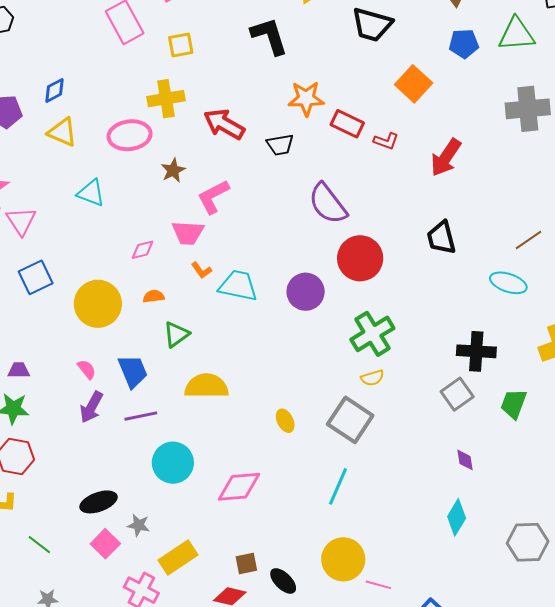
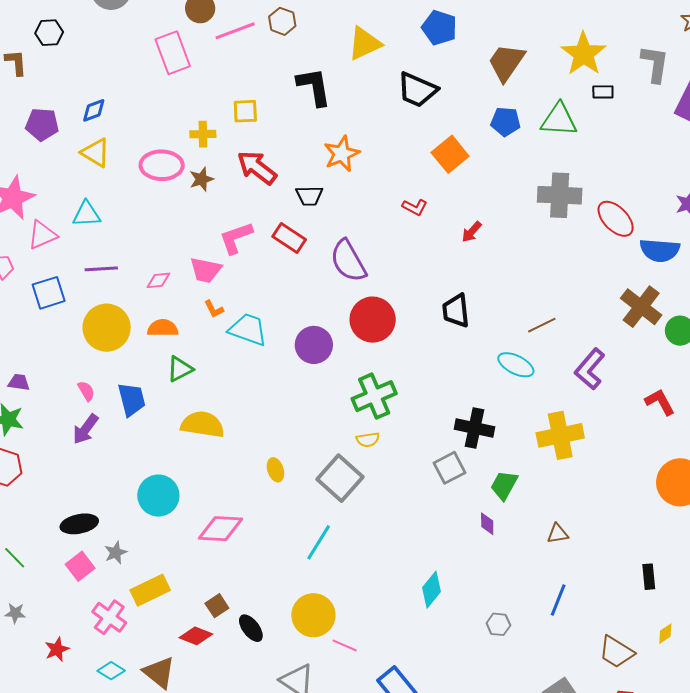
yellow square: (181, 45) -> (245, 111), moved
orange star: (306, 98) -> (342, 154), turned -30
yellow cross: (166, 99) -> (203, 134), size x0.7
red rectangle: (347, 124) -> (289, 238), moved
red arrow: (446, 157) -> (472, 232), size x0.6
brown star: (173, 170) -> (201, 179), moved
cyan triangle: (91, 193) -> (87, 214), moved, turned -32
pink triangle: (21, 221) -> (42, 235), turned 32
orange semicircle: (154, 296) -> (163, 328), size x1.4
purple line: (141, 416) -> (101, 269), moved
purple diamond: (465, 460) -> (487, 524), moved
gray star: (139, 525) -> (116, 553), turned 30
gray hexagon: (528, 542) -> (498, 624), size x0.6
brown square: (246, 564) -> (217, 606), turned -30

